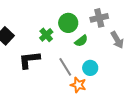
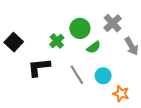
gray cross: (99, 18) -> (113, 23), turned -30
orange star: (78, 85) -> (121, 94), moved

